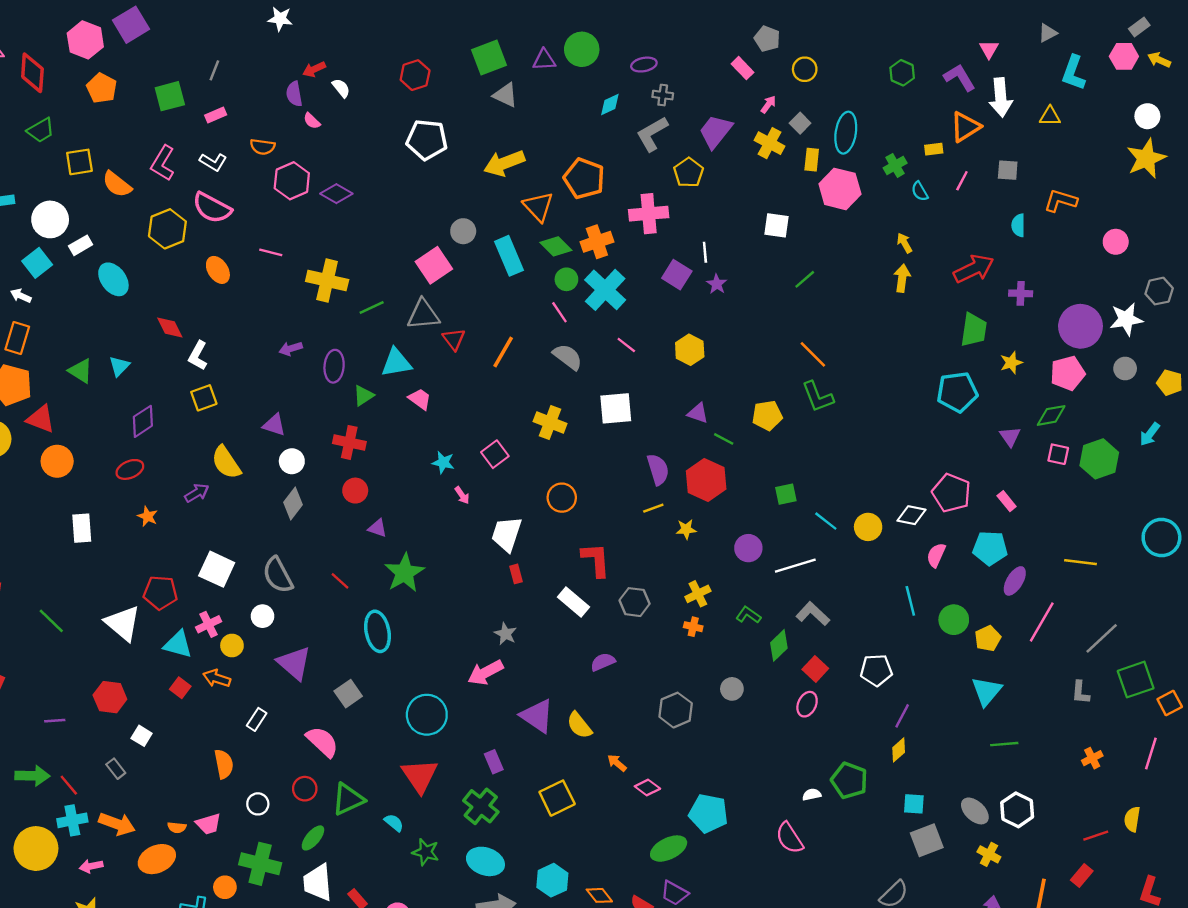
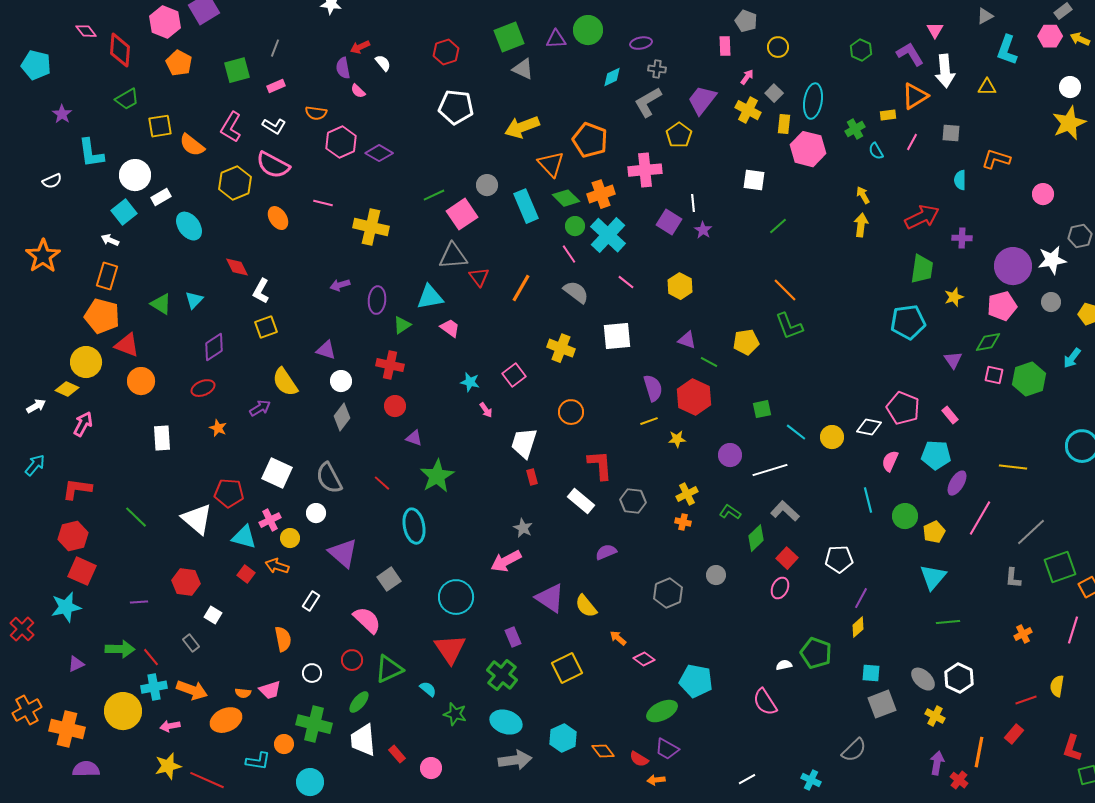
pink rectangle: (742, 68) -> (725, 46), turned 42
green line: (372, 307) -> (434, 195), moved

